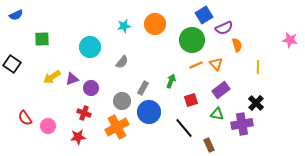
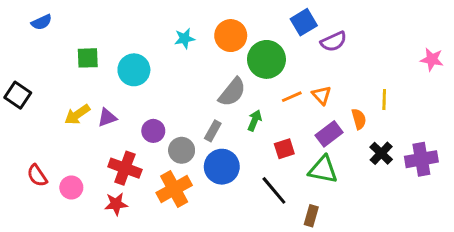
blue semicircle: (16, 15) -> (42, 22), moved
green square: (42, 39) -> (88, 58), moved
green circle: (192, 40) -> (266, 59), moved
orange semicircle: (237, 45) -> (359, 119), moved
gray semicircle: (122, 62) -> (232, 92), moved, size x1.5
purple circle: (91, 88) -> (153, 131), moved
red cross: (84, 113) -> (125, 168), size x1.5
green triangle: (217, 114) -> (323, 170), size x1.5
purple cross: (242, 124) -> (421, 159), moved
brown rectangle: (209, 145) -> (311, 216), turned 40

